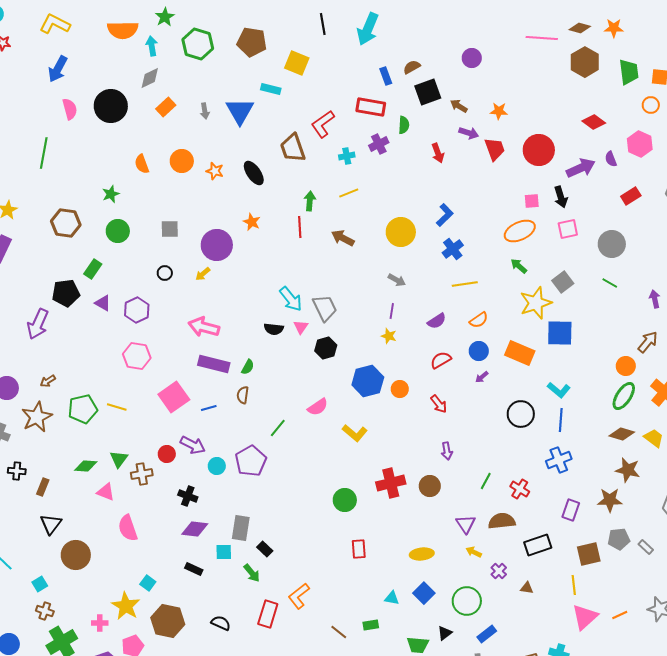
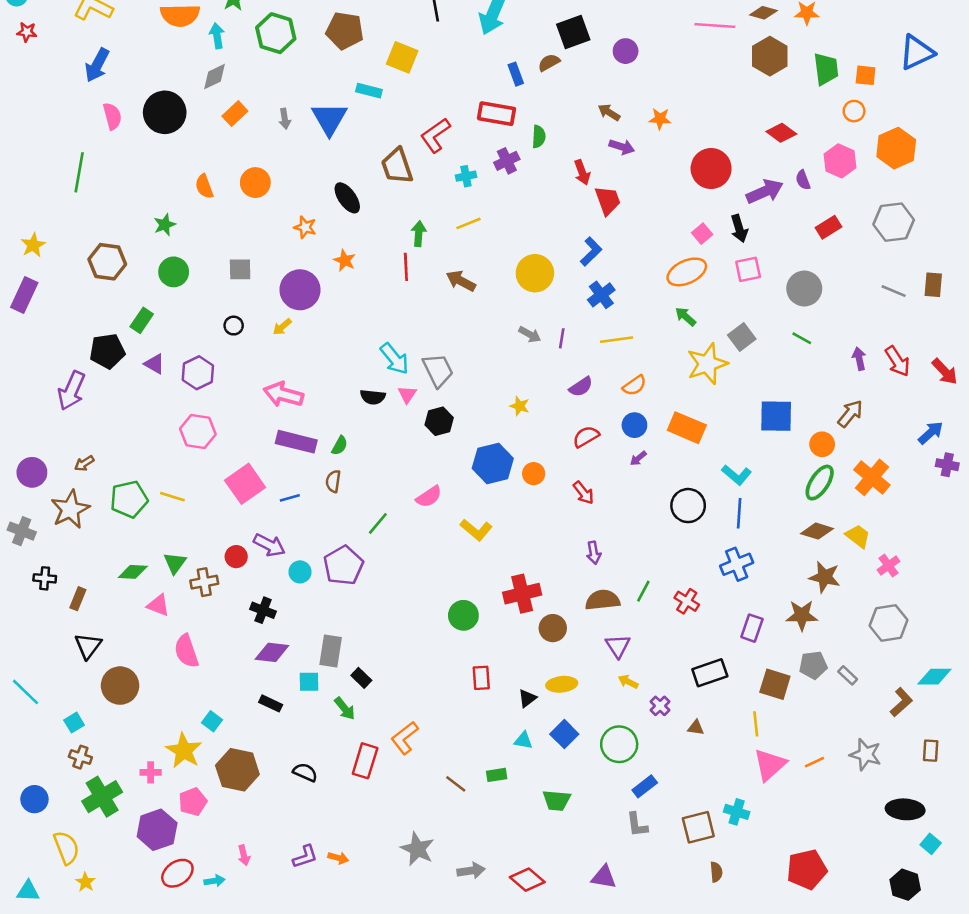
black square: (428, 92) -> (573, 32), moved
red trapezoid: (495, 149) -> (608, 200), moved
orange star: (215, 171) -> (305, 227), moved
pink square: (532, 201) -> (702, 234), turned -35
purple line: (392, 311) -> (562, 338), moved
blue square: (560, 333) -> (776, 416), moved
brown circle: (430, 486) -> (553, 628), moved
brown semicircle: (502, 521) -> (603, 600), moved
brown square: (589, 554) -> (775, 684), turned 30
black triangle: (445, 633) -> (527, 698), moved

